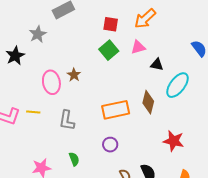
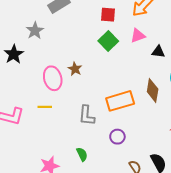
yellow line: (33, 112) -> (45, 107), moved
gray L-shape: (67, 120) -> (87, 116), moved

